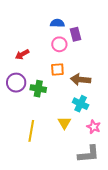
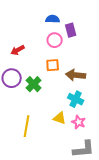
green cross: (38, 89) -> (34, 84), turned 35
yellow triangle: (64, 123) -> (60, 118), turned -40
pink star: (94, 127) -> (79, 122), moved

